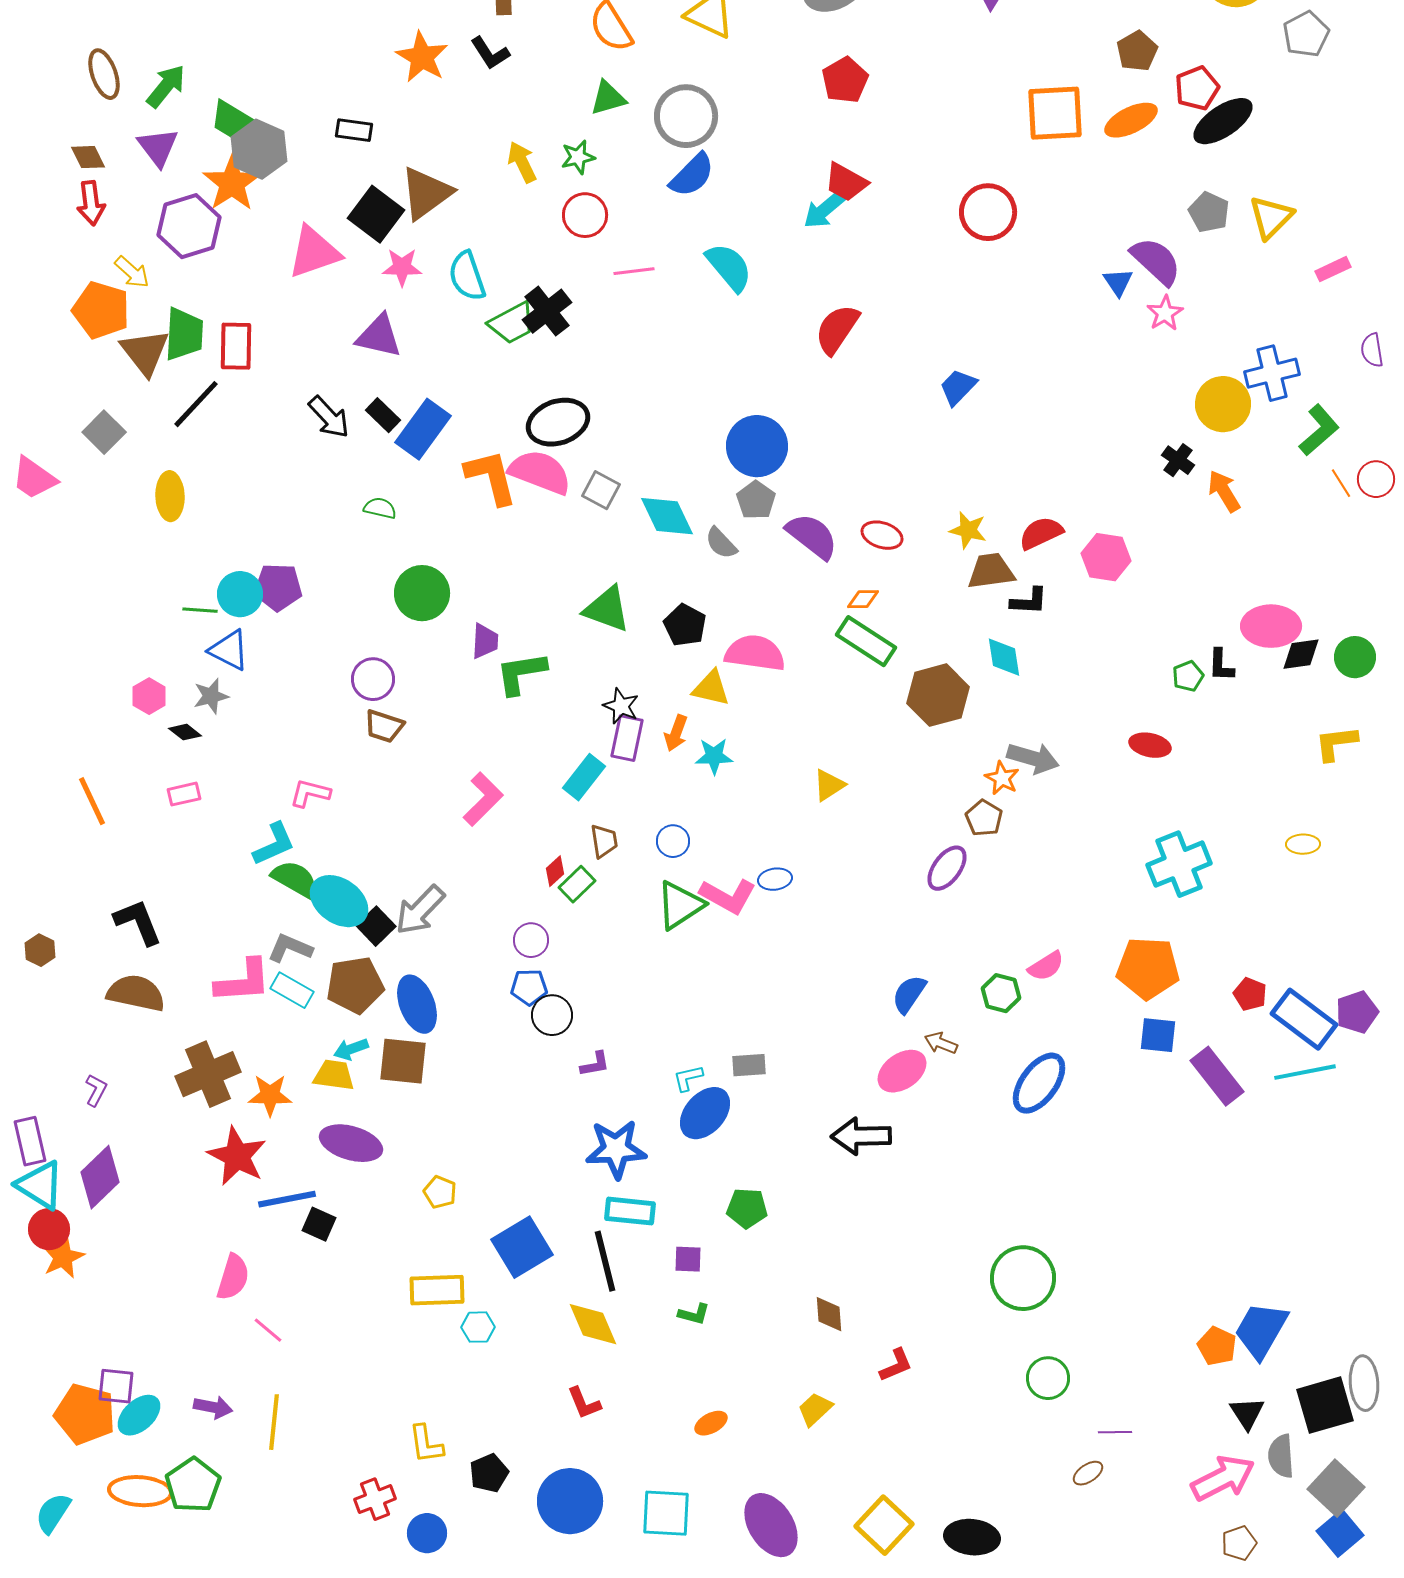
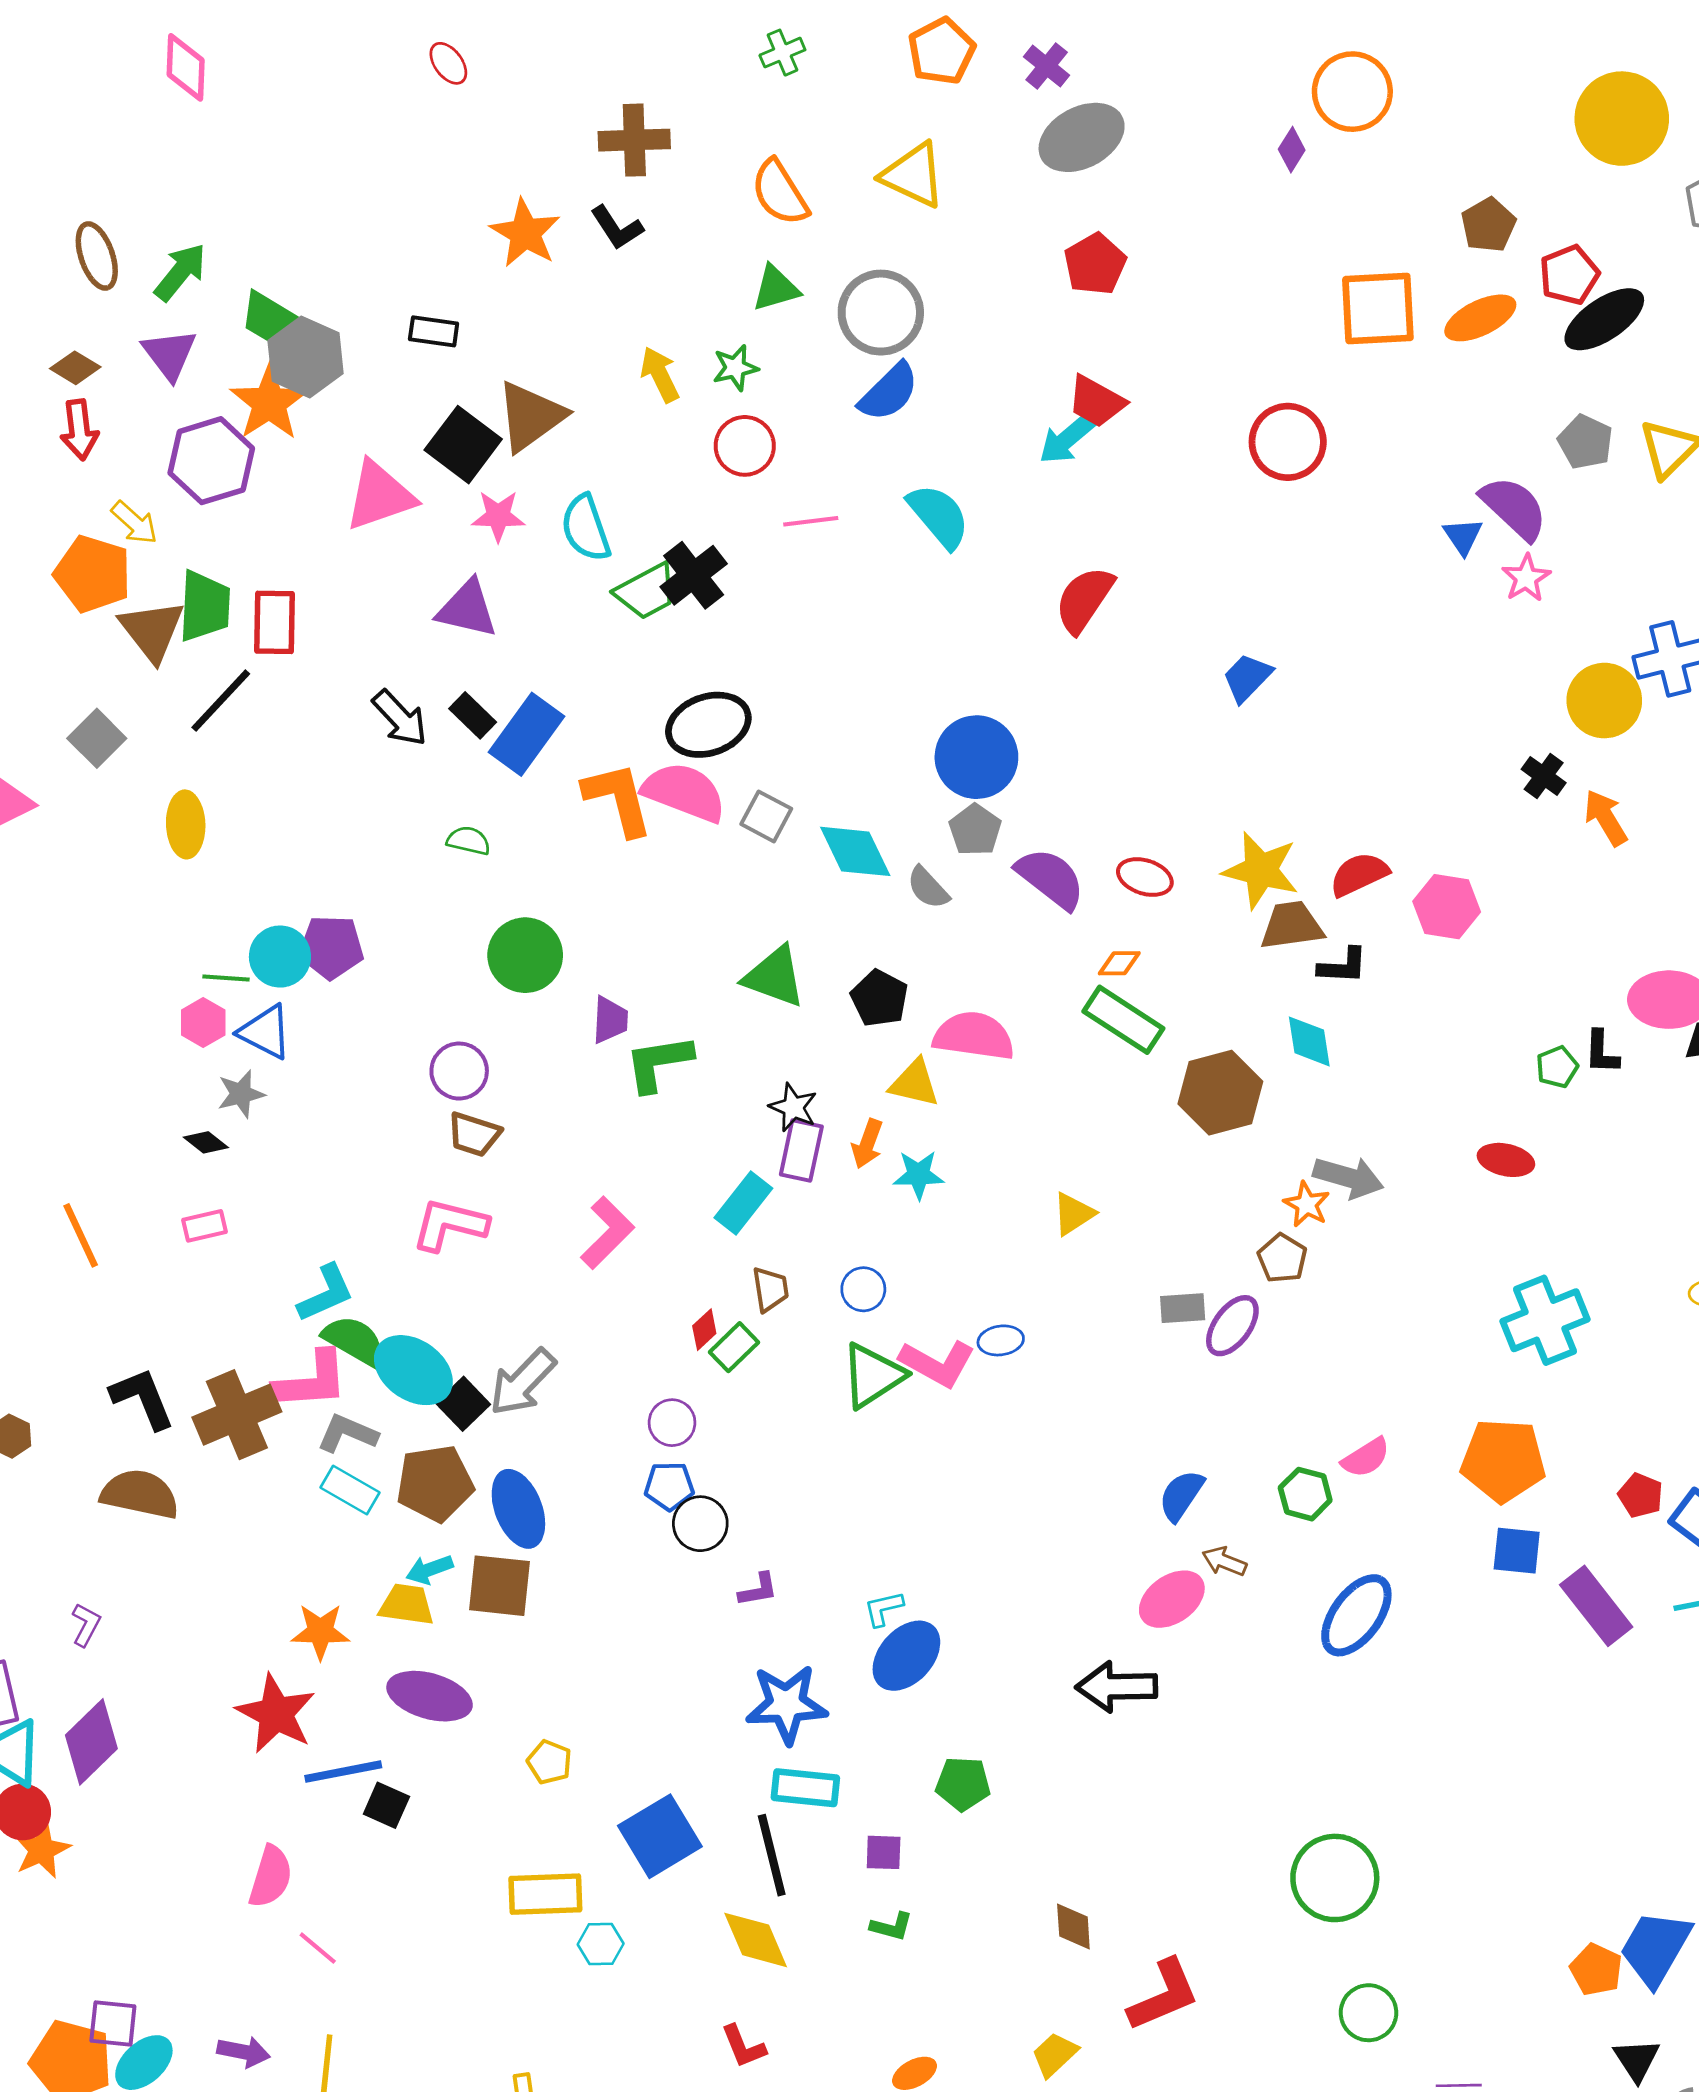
brown diamond: (88, 157) -> (75, 368), turned -33
yellow star: (968, 530) -> (1261, 870), size x1.5
pink hexagon: (149, 696) -> (203, 1023), moved
pink L-shape: (310, 793) -> (450, 1225), moved, size x1.4
pink L-shape: (243, 981) -> (311, 1381), moved
gray rectangle: (749, 1065) -> (1183, 1308), moved
brown cross: (208, 1074) -> (237, 1415), moved
red L-shape: (896, 1365) -> (1164, 1995), size x1.6

